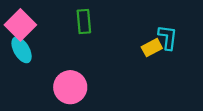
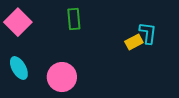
cyan ellipse: (22, 50) -> (19, 68), moved

